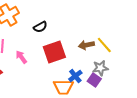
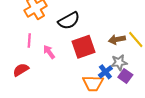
black semicircle: (40, 27) -> (69, 21), size x1.5
gray star: (100, 68) -> (119, 62), moved

